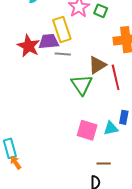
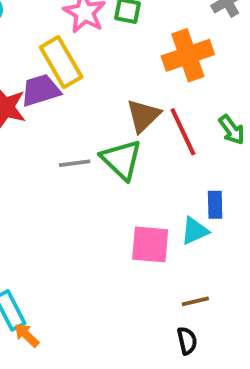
gray line: (63, 54) -> (75, 163), moved

